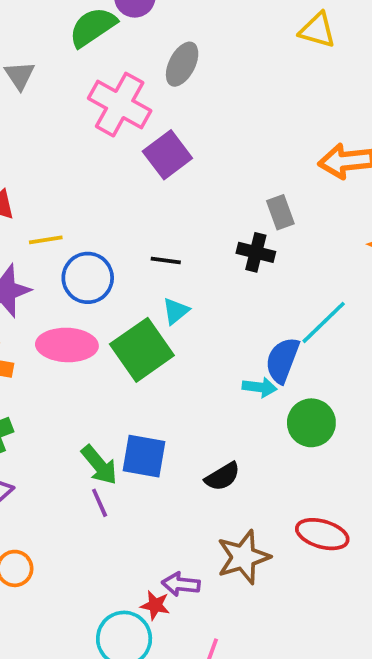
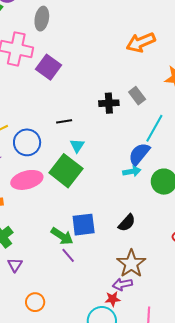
gray rectangle: (280, 212) -> (137, 96), moved
blue semicircle: (282, 360) -> (139, 154), turned 35
brown star: (243, 557) -> (131, 264), moved

